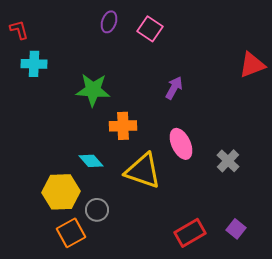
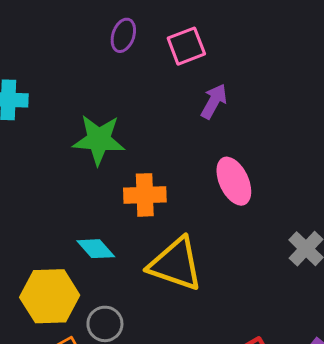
pink square: (150, 29) -> (186, 46), turned 35
purple arrow: (174, 88) -> (214, 101), moved
pink ellipse: (181, 144) -> (234, 181), moved

